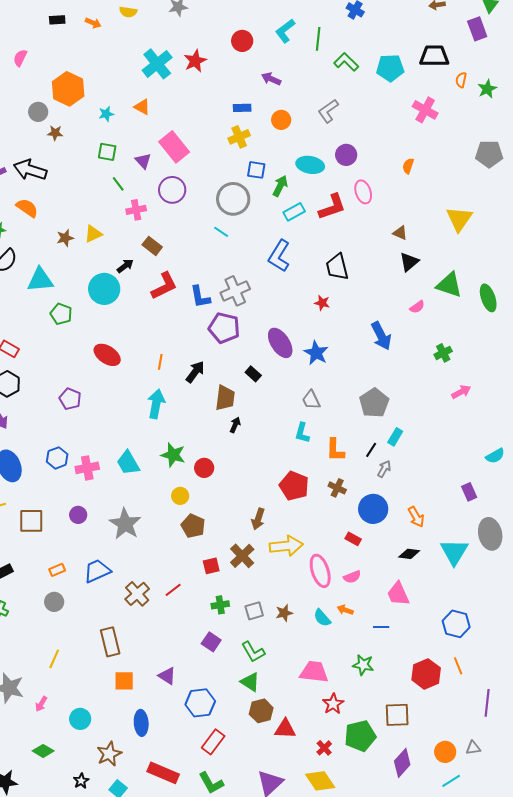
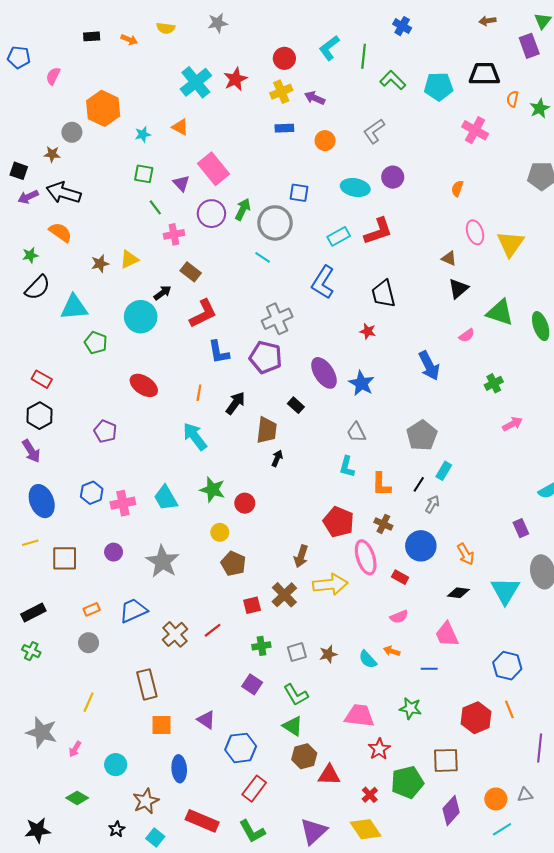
brown star: (55, 133) -> (52, 154), moved
yellow cross: (239, 137) -> (281, 92), moved
green arrow: (280, 186) -> (243, 209), moved
pink ellipse: (363, 192) -> (475, 232), moved
blue L-shape: (200, 297) -> (219, 352), moved
cyan arrow: (156, 404) -> (195, 436), turned -48
pink ellipse: (320, 571) -> (366, 557), moved

